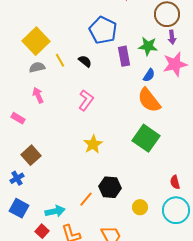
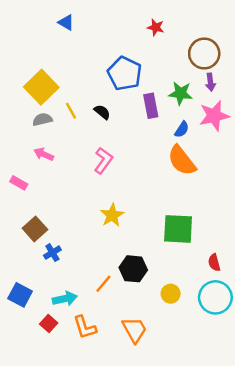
pink arrow: (38, 95) -> (44, 154), turned -42
green square: (146, 138) -> (178, 229), moved, turned -32
blue cross: (17, 178) -> (52, 253), moved

